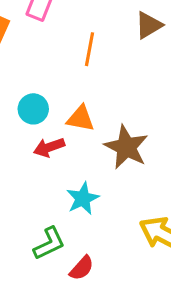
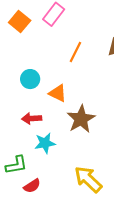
red arrow: (49, 147) -> (32, 118), moved

